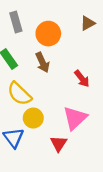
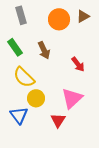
orange circle: (48, 34) -> (59, 19), moved

